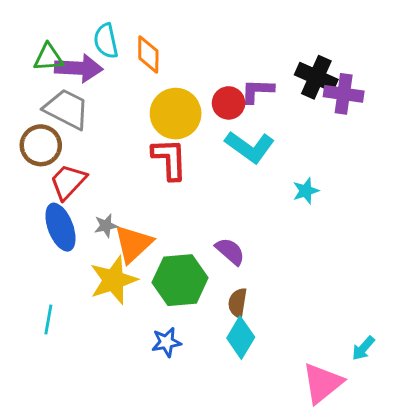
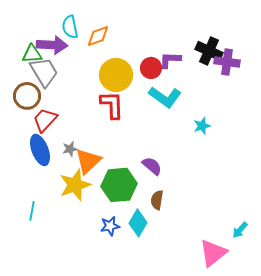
orange diamond: (148, 55) -> (98, 36), turned 70
green triangle: (48, 58) -> (32, 54), moved
gray trapezoid: (67, 109) -> (44, 72), turned 32
cyan diamond: (241, 338) -> (138, 223), moved

